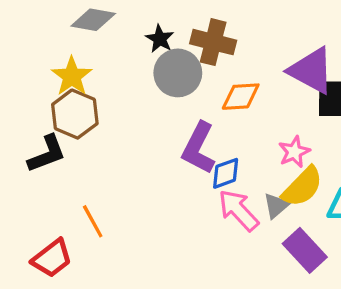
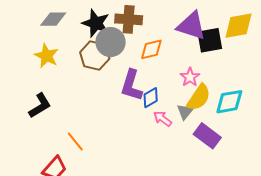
black star: (160, 39) -> (96, 23), size x1.6
brown hexagon: (75, 114) -> (95, 56), moved
pink arrow: (238, 210) -> (163, 119), size x0.7

